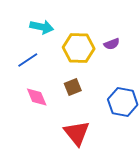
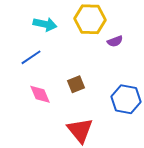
yellow hexagon: (79, 48) -> (90, 19), moved

